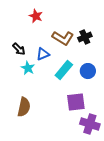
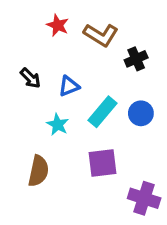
brown L-shape: (63, 38) -> (101, 35), moved
cyan star: (28, 68) -> (58, 125), moved
purple square: (76, 102) -> (102, 163), moved

